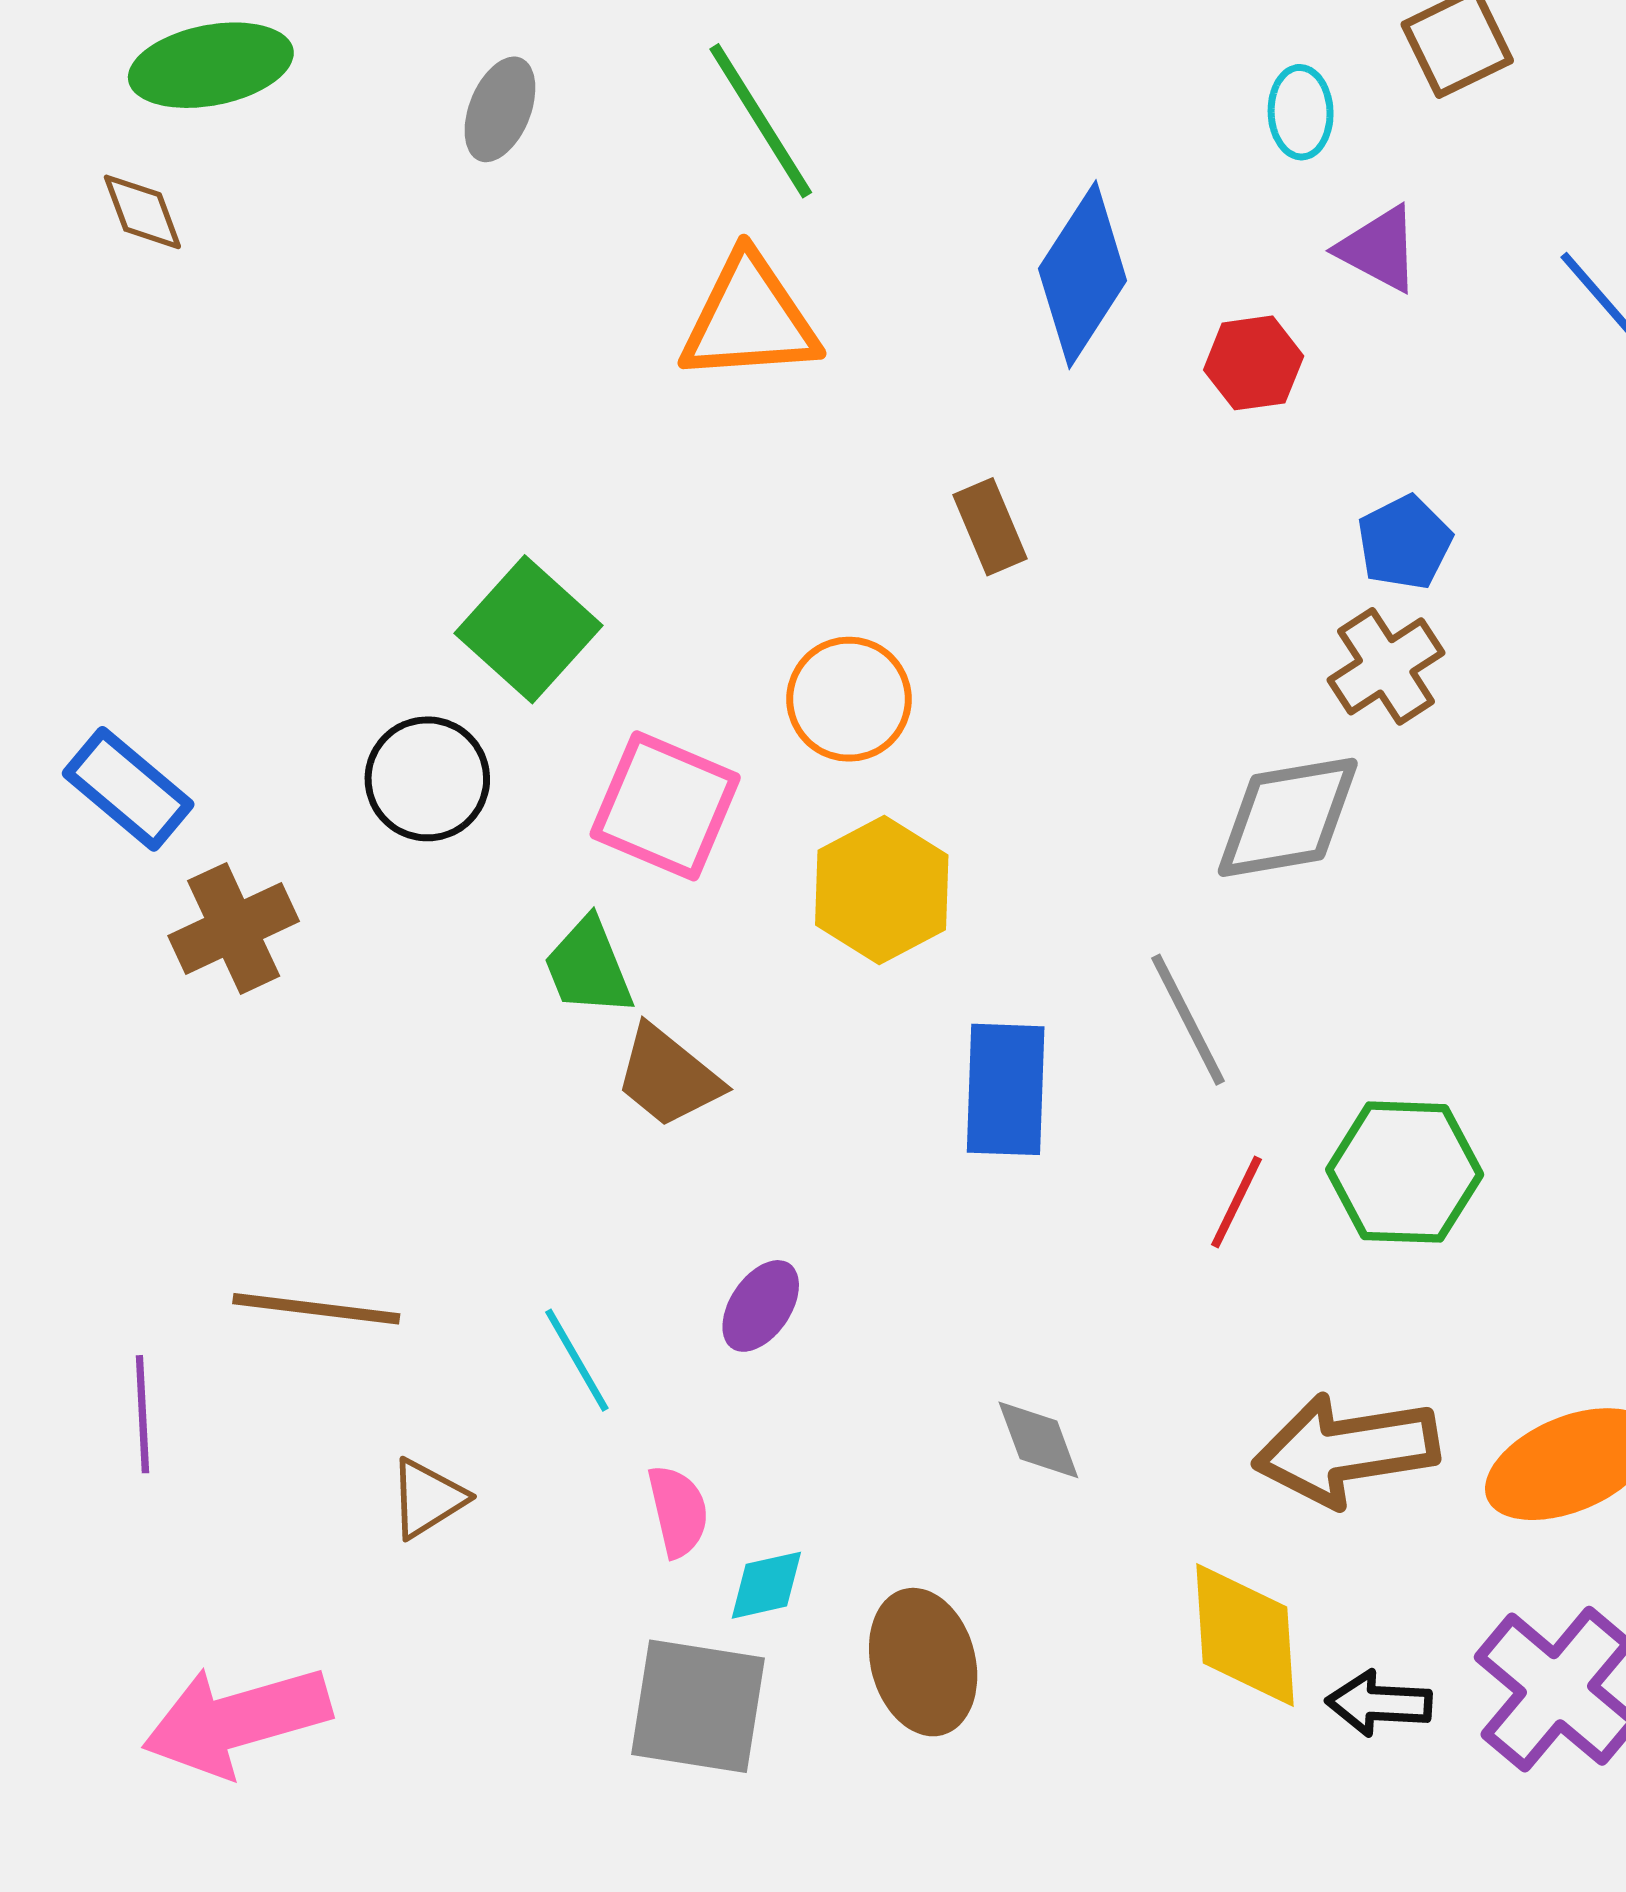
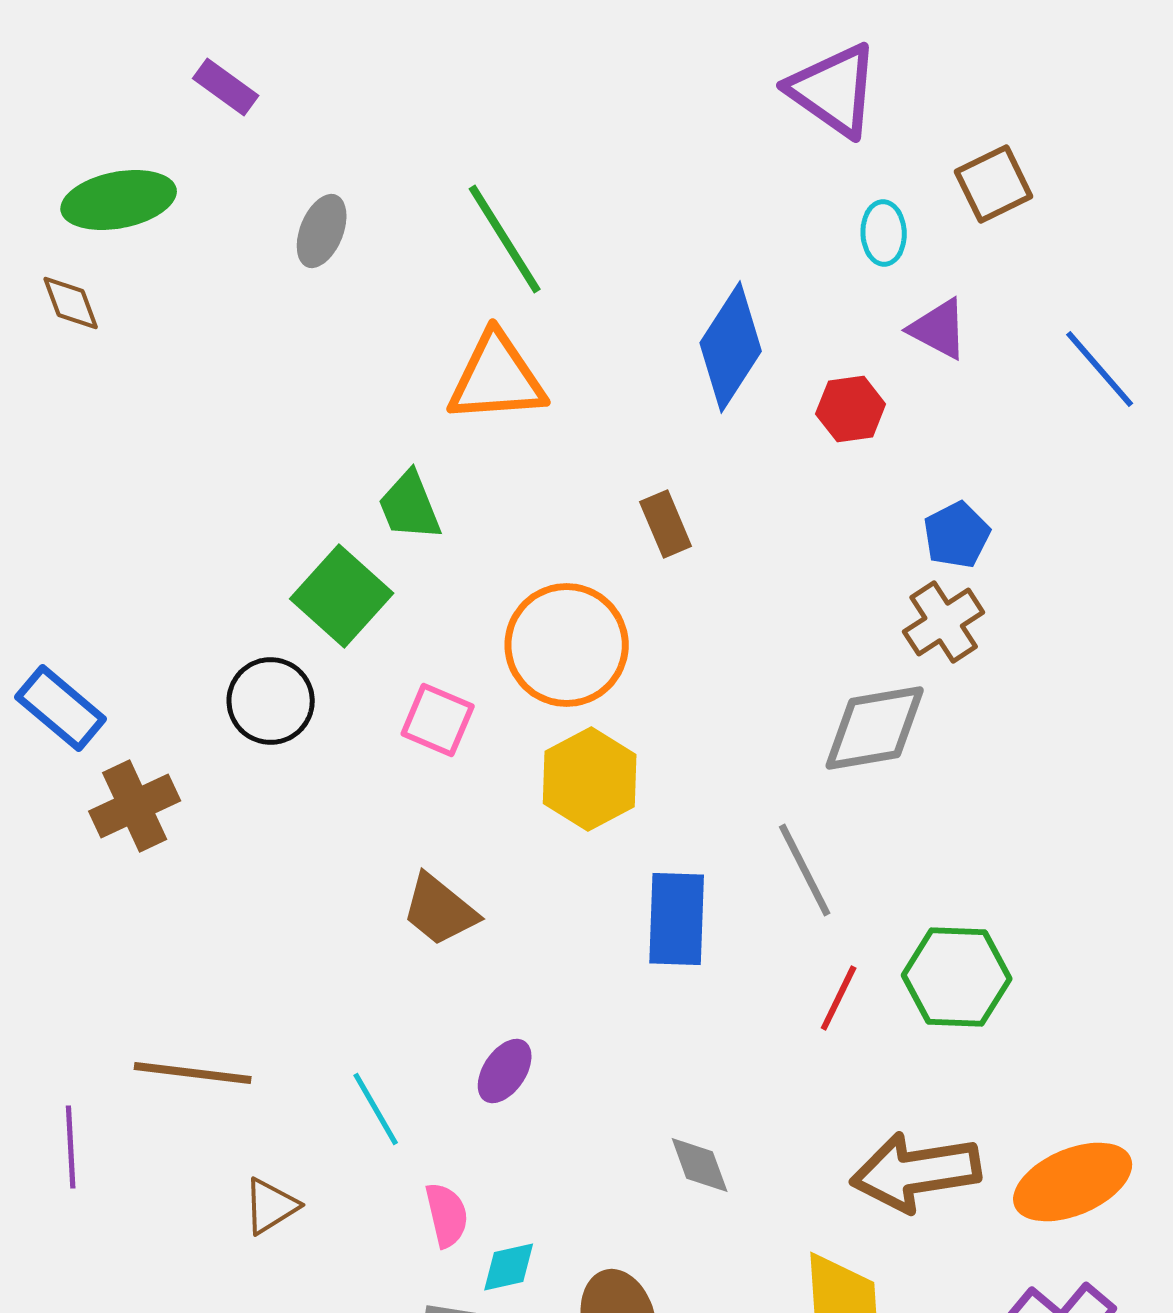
orange circle: (849, 699) -> (567, 645), size x1.4
pink square: (665, 806) -> (438, 720), size x0.7
green trapezoid: (588, 967) -> (410, 506), moved

